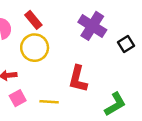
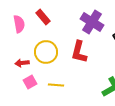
yellow circle: (35, 48) -> (46, 52), moved
red L-shape: (78, 79) -> (79, 52), moved

